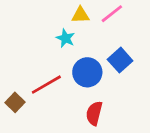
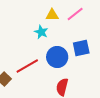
blue square: (120, 60) -> (81, 48), turned 30

